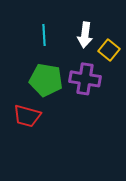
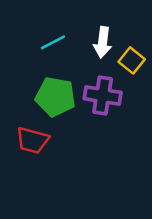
cyan line: (44, 35) -> (53, 42), turned 65

